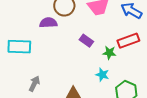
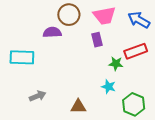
purple rectangle: (86, 41) -> (97, 40), moved, turned 40
gray arrow: (34, 84) -> (38, 96), turned 42

